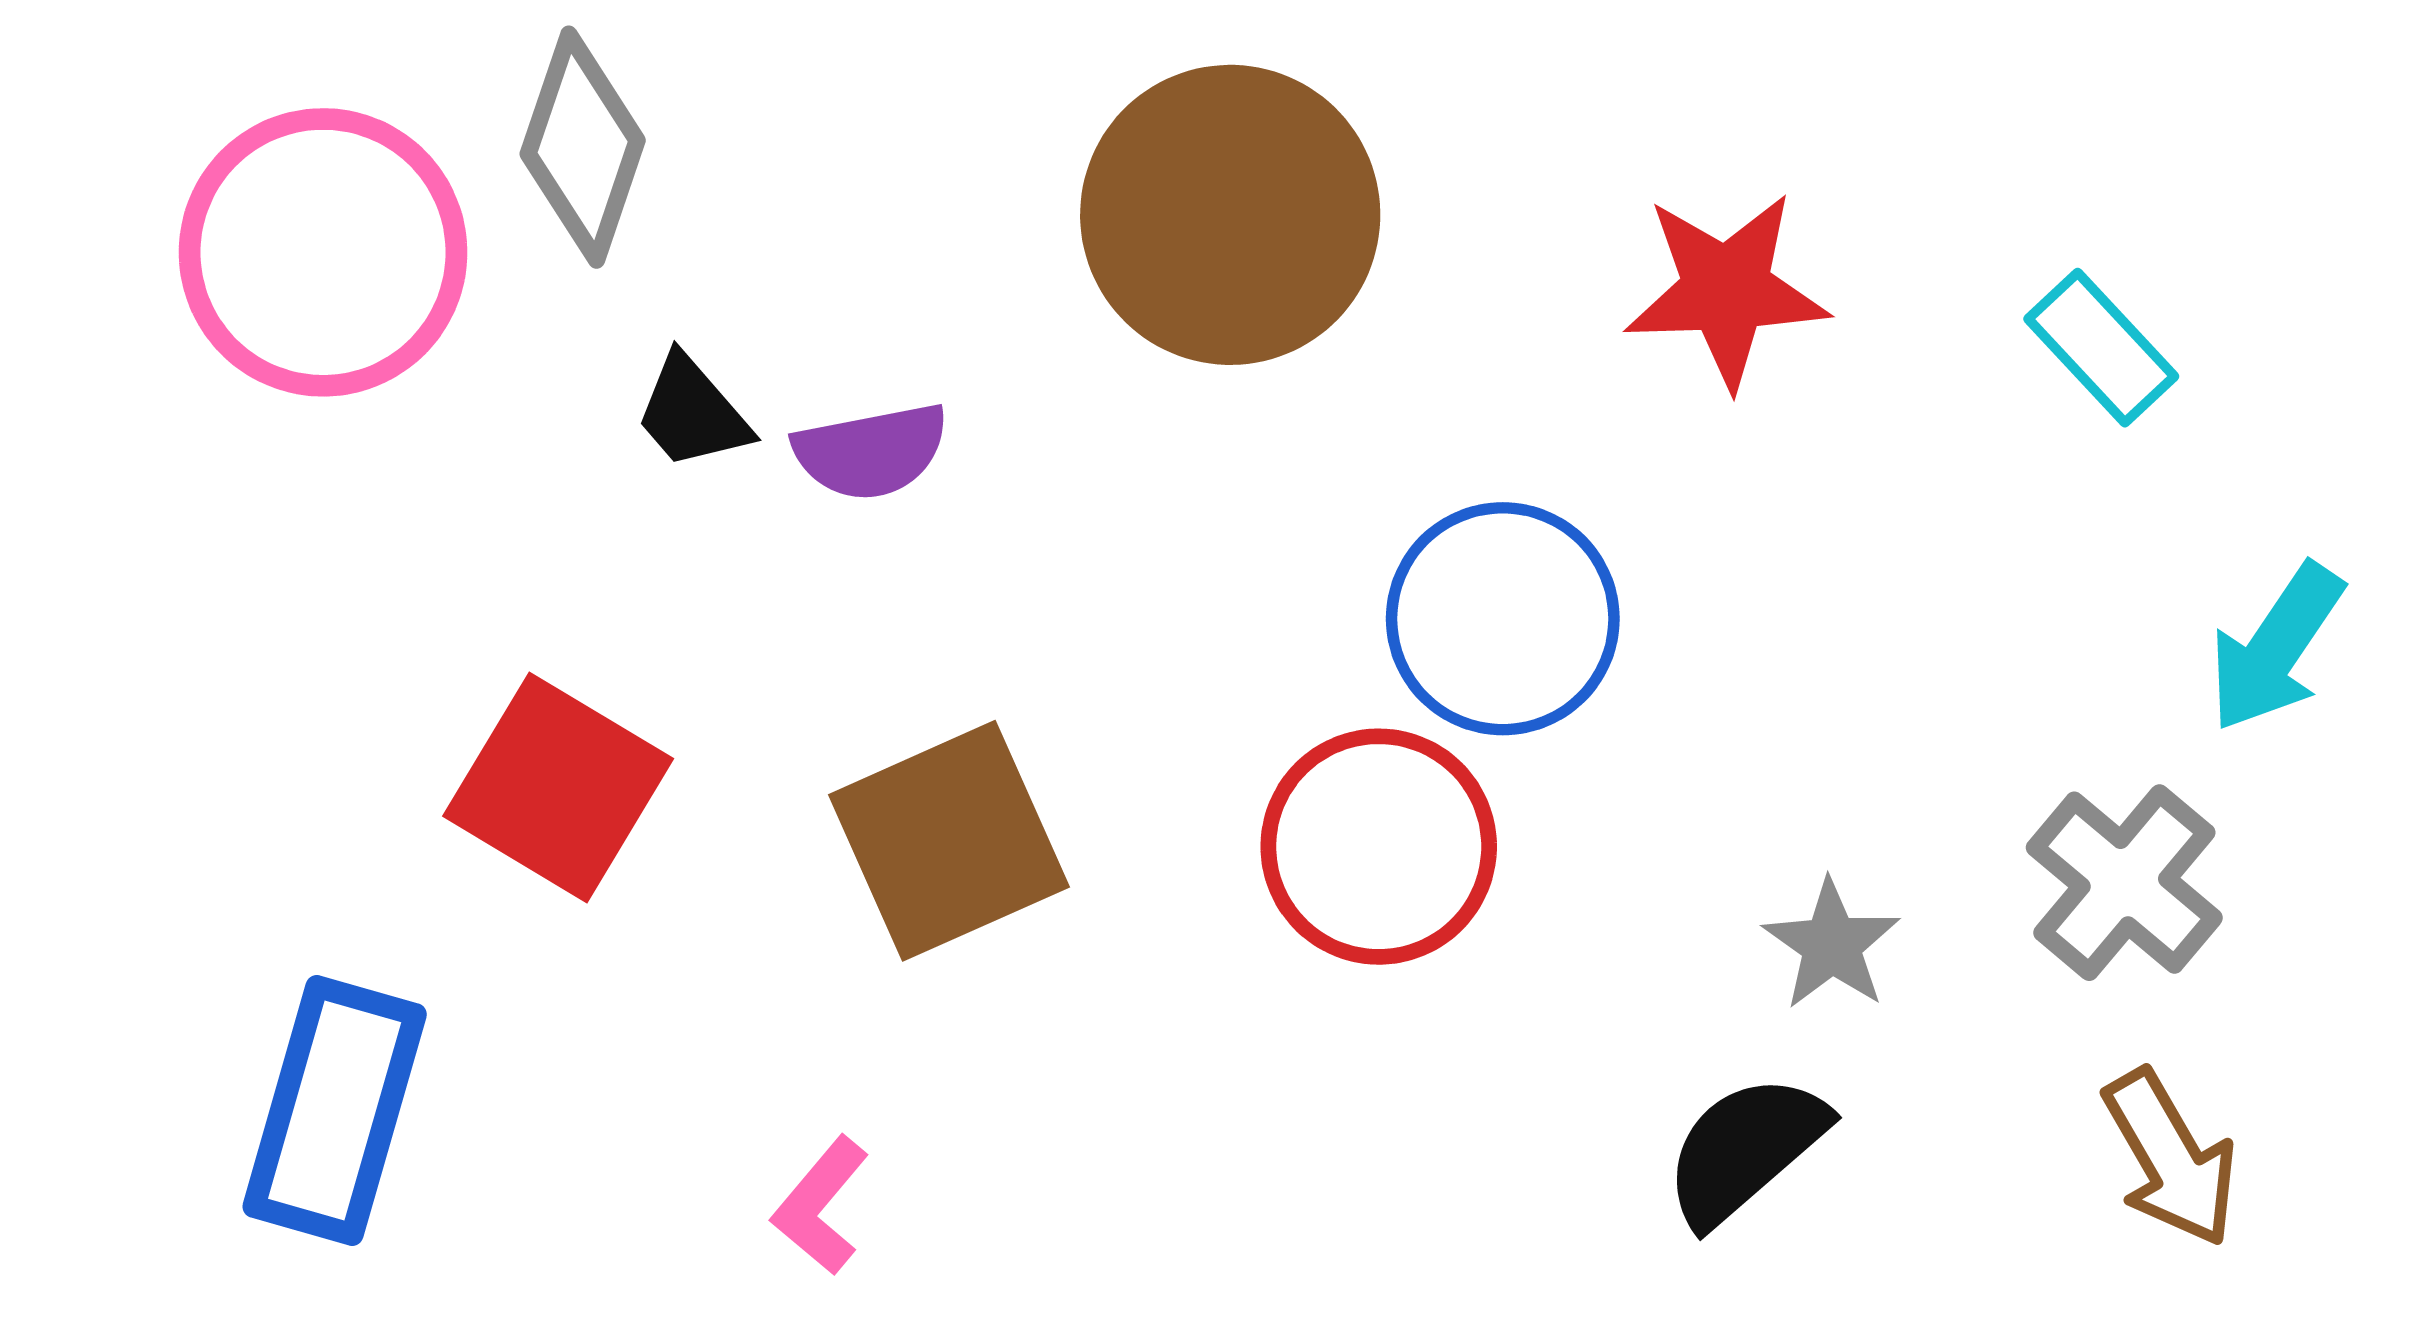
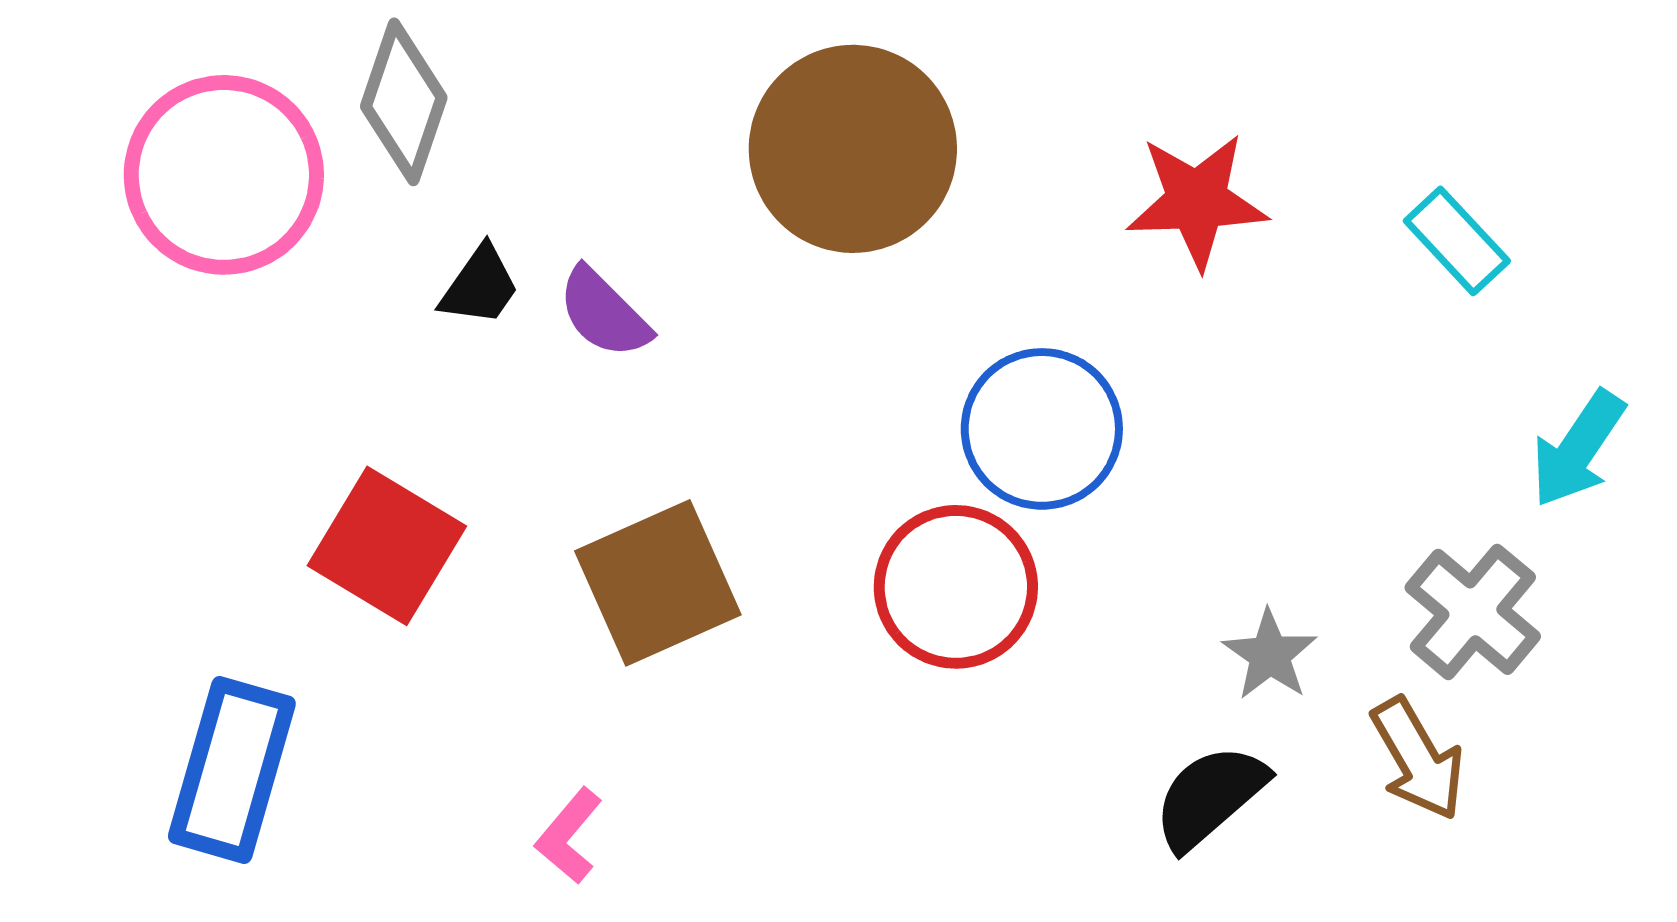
black trapezoid: (692, 412) -> (480, 286), turned -104
purple semicircle: (871, 451) -> (604, 313), turned 56
brown arrow: (2171, 1158) -> (1418, 759), moved

